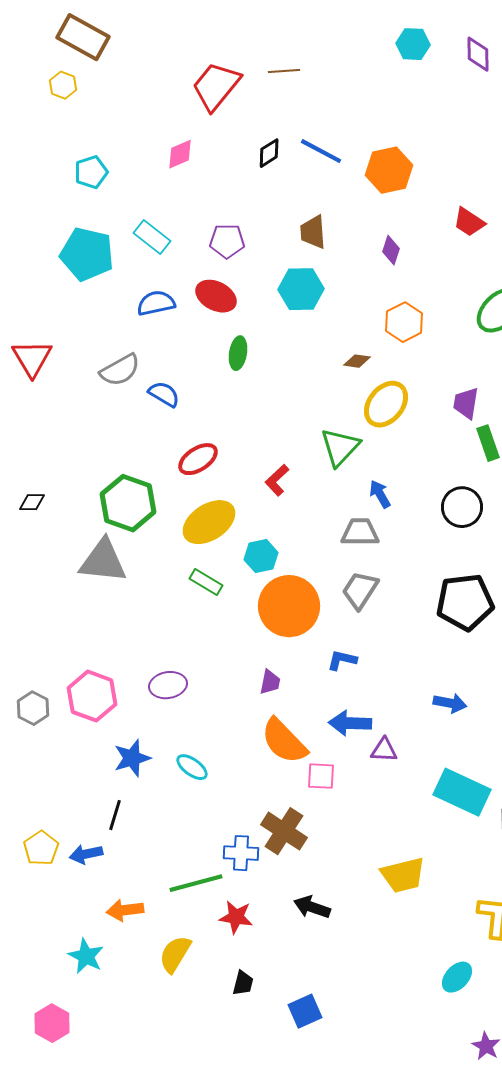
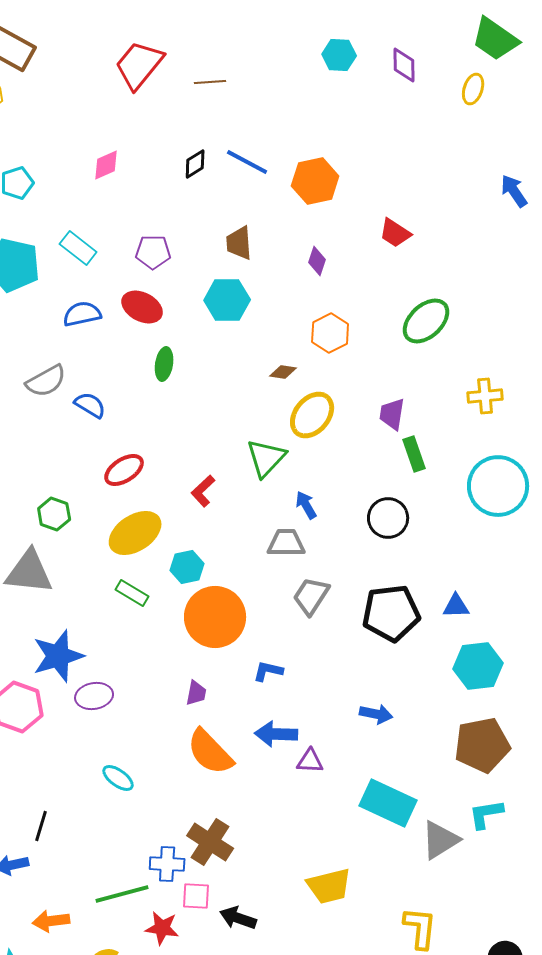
red trapezoid: (216, 86) -> (139, 65), moved
green hexagon: (128, 503) -> (54, 514), size x0.6
gray trapezoid: (360, 590) -> (311, 596), moved
blue star: (132, 758) -> (58, 656), moved, size x1.4
pink square: (321, 776) -> (196, 896), moved

